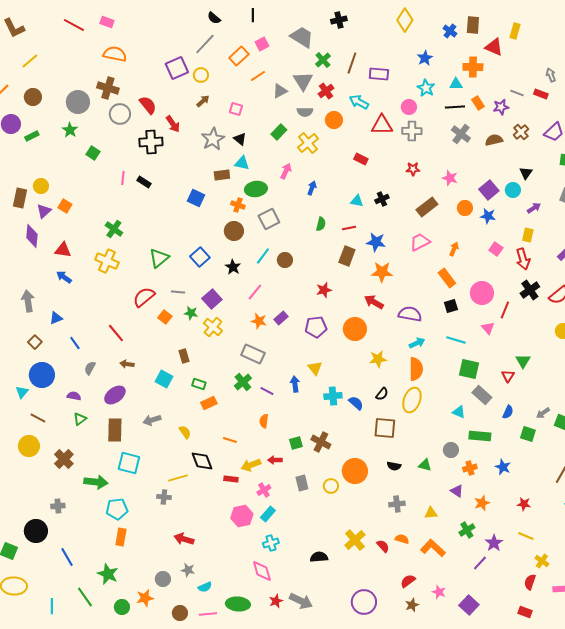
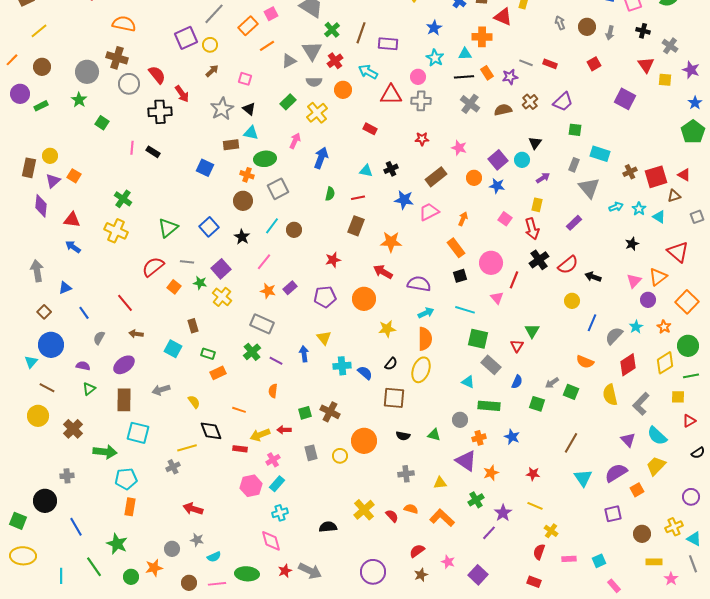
gray arrow: (551, 75) -> (560, 23), moved
blue arrow: (312, 188) -> (321, 158), size x1.5
blue star: (376, 242) -> (404, 200), moved
purple triangle: (457, 491) -> (466, 461), size x1.6
gray cross: (164, 497) -> (173, 467), turned -32

